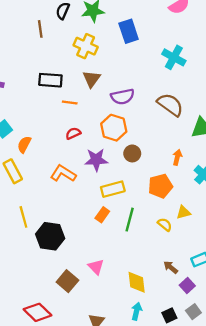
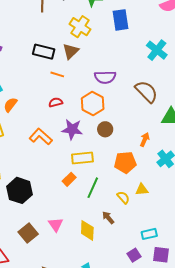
brown triangle: (92, 79) -> (71, 51), moved
brown arrow: (171, 267) -> (108, 218), moved
yellow diamond: (137, 282) -> (87, 230), moved

